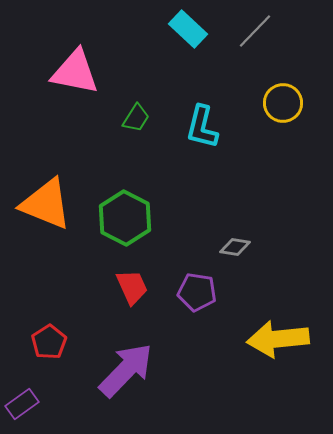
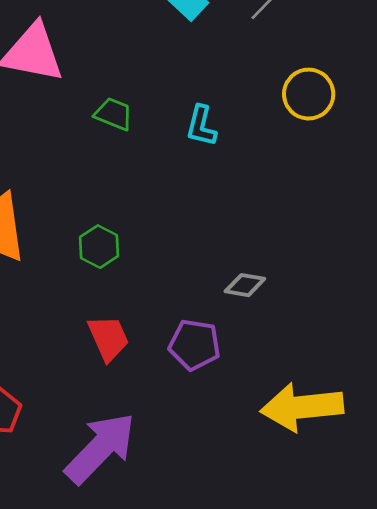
green trapezoid: (136, 118) -> (114, 114), turned -100
cyan L-shape: (202, 127) -> (201, 126), size x0.7
green hexagon: (125, 218) -> (99, 247), size x0.6

